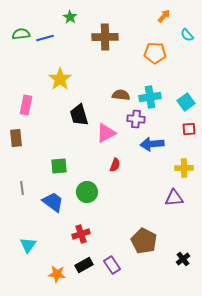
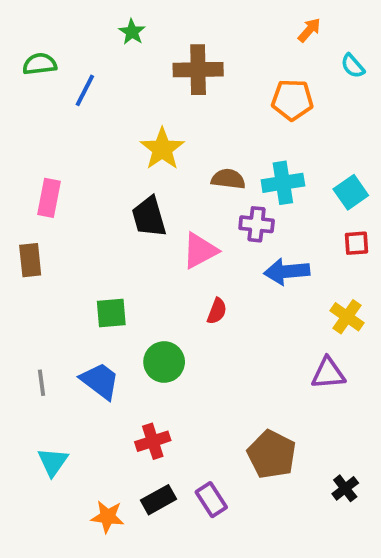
blue line: (45, 38) -> (85, 90), moved, turned -48
yellow star: (60, 79) -> (162, 149), moved
yellow cross: (184, 168) -> (347, 317), turned 36
gray line: (22, 188) -> (41, 383), moved

